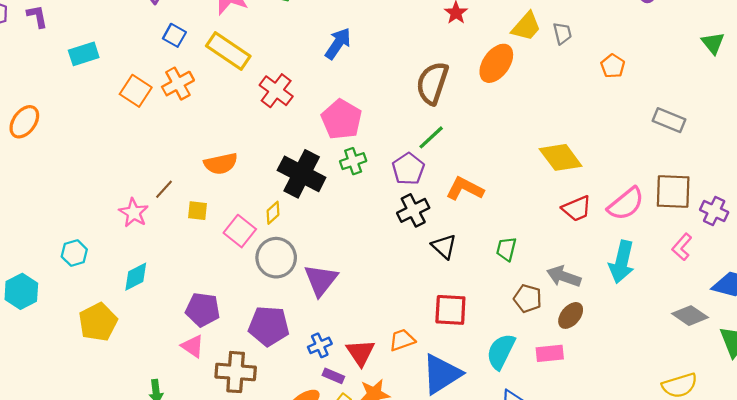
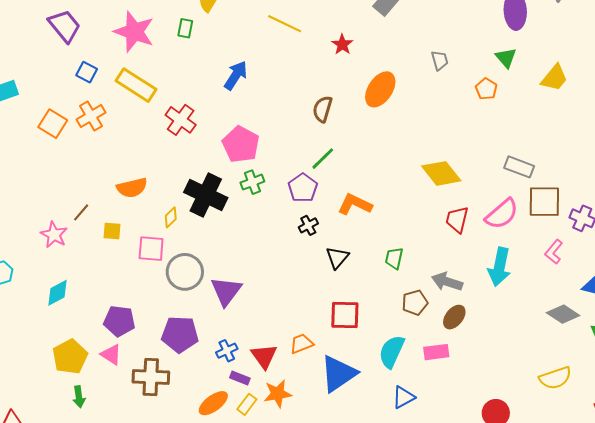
yellow trapezoid: (526, 27) -> (554, 78), moved
green triangle: (713, 43) -> (506, 58), moved
brown semicircle: (432, 83) -> (323, 109), size x0.7
gray rectangle: (669, 120) -> (519, 167), moved
red trapezoid: (577, 209) -> (457, 220), turned 128
black cross: (413, 210) -> (308, 225), size x0.7
yellow diamond: (273, 213) -> (171, 217), moved
pink square: (240, 231) -> (151, 249), turned -32
black triangle: (444, 247) -> (337, 257), turned 30
brown pentagon: (528, 298) -> (415, 303), turned -30
yellow pentagon: (98, 322) -> (70, 357), moved

